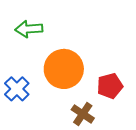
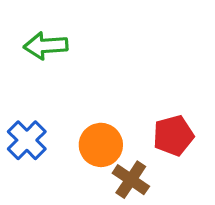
orange circle: (64, 69) -> (101, 145), moved, size x0.7

